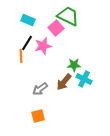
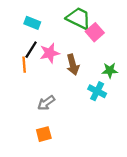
pink square: (56, 28) -> (95, 32), moved
green star: (74, 65) -> (110, 70), moved
brown arrow: (64, 82) -> (73, 65), moved, turned -54

